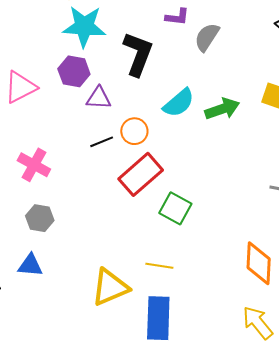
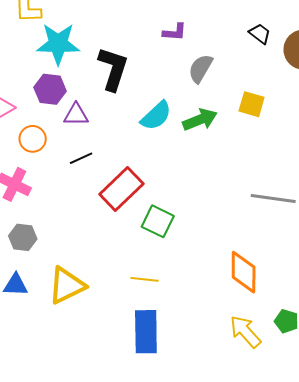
purple L-shape: (177, 17) -> (175, 32), moved
gray semicircle: (207, 37) -> (200, 69), moved
orange circle: (134, 131) -> (33, 139), moved
yellow triangle: (110, 287) -> (67, 285), moved

